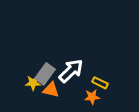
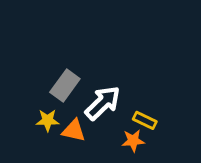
gray rectangle: (45, 74) -> (65, 86), moved

